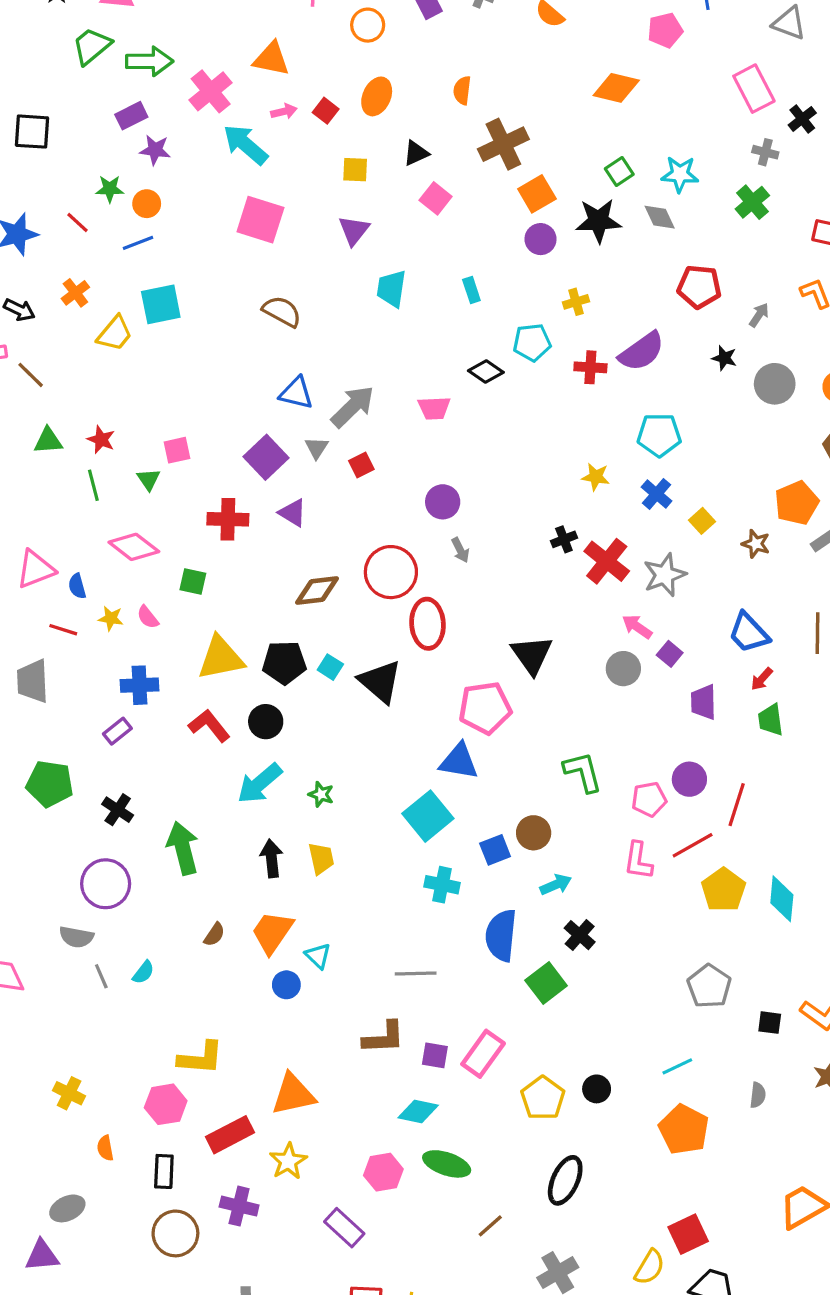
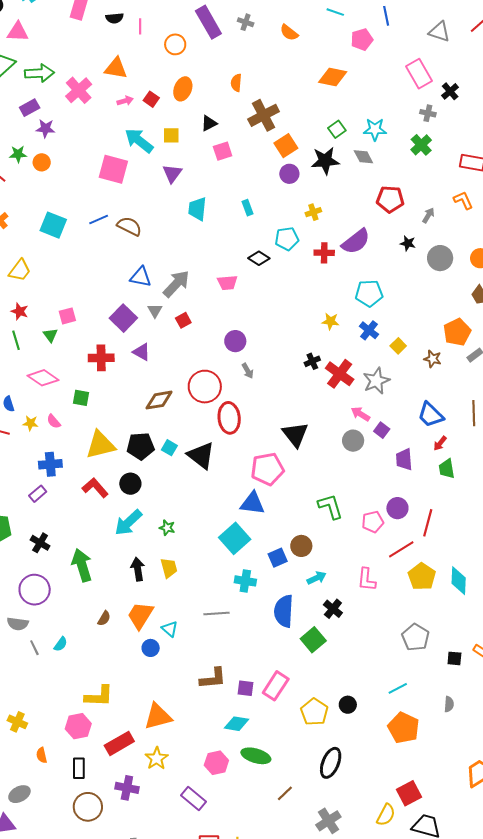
cyan arrow: (245, 144) -> (139, 141), moved
pink square: (436, 198) -> (223, 151), turned 36
blue line: (138, 243) -> (99, 220), moved
cyan square: (161, 304) -> (53, 225), turned 36
yellow trapezoid: (115, 334) -> (20, 270), moved
pink L-shape: (638, 861) -> (367, 580), moved
gray line: (416, 973) -> (217, 613), moved

